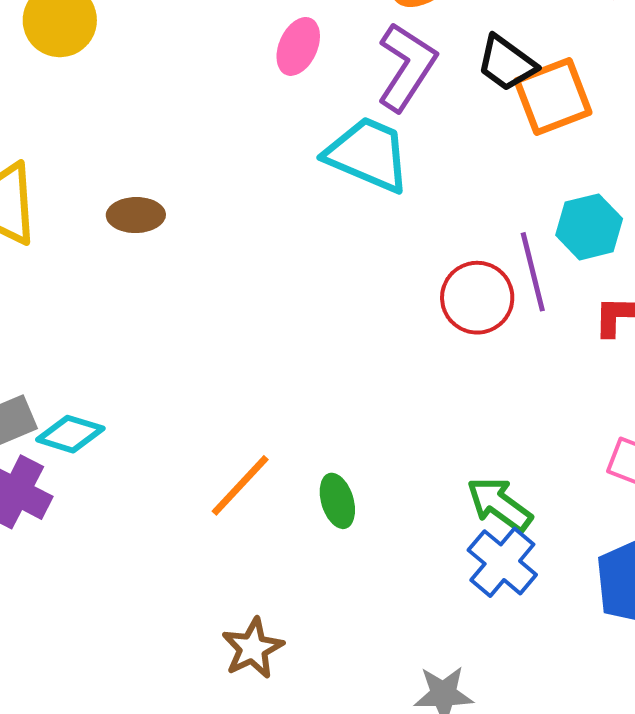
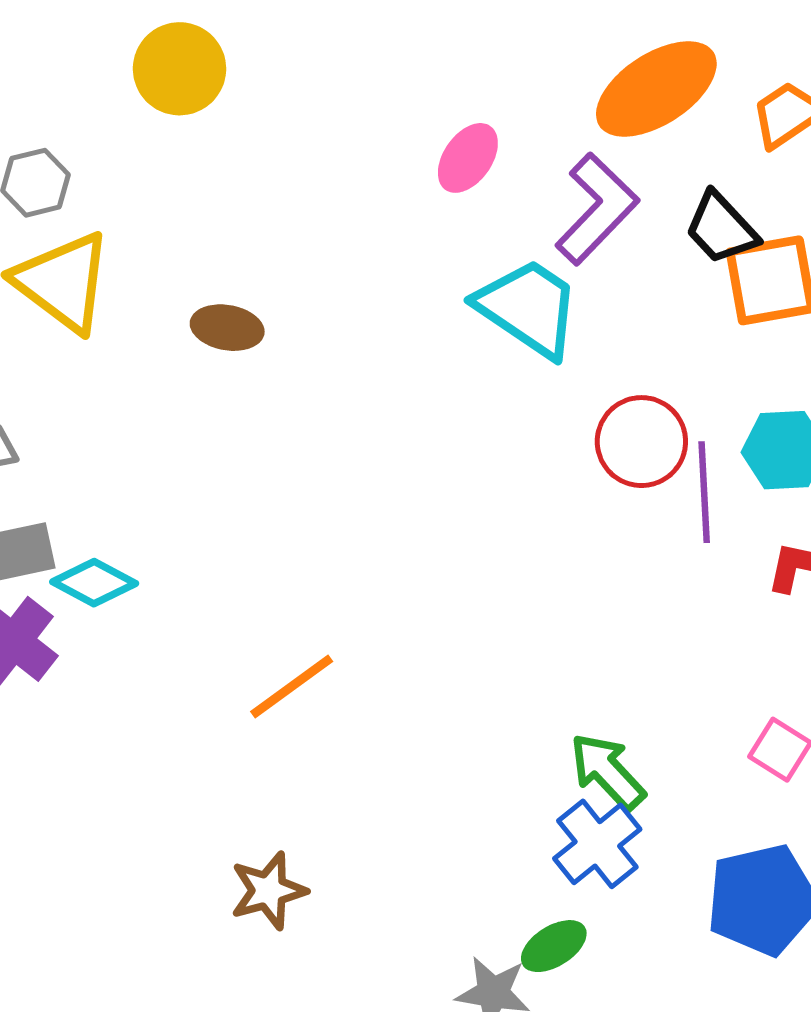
red circle: (477, 298) -> (641, 442), moved
green ellipse: (337, 501) -> (554, 946), moved, turned 64

